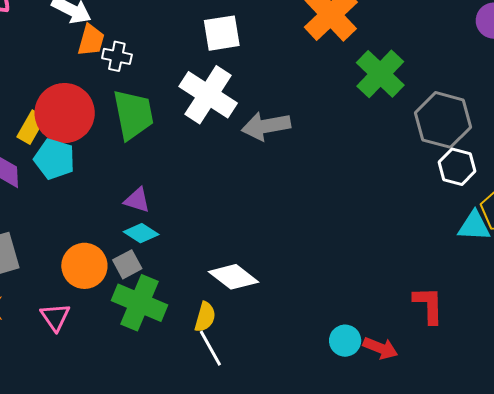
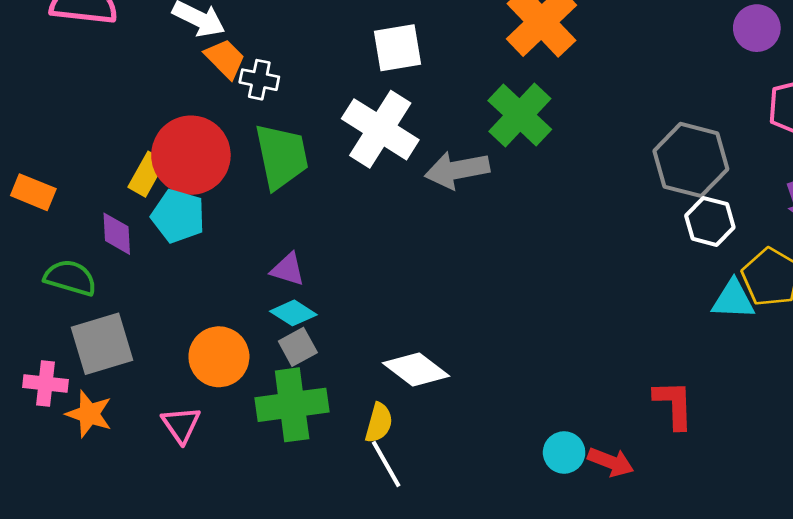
orange trapezoid: (91, 40) -> (225, 59), turned -60
green cross: (380, 74) -> (520, 115), moved
gray square: (127, 264) -> (298, 347), moved
green cross: (139, 303) -> (292, 405), turned -30

